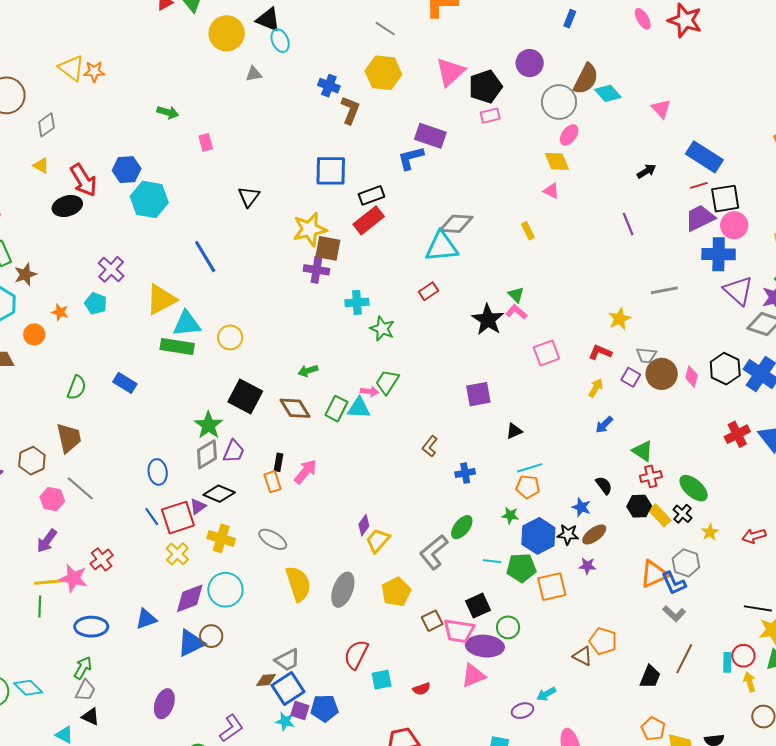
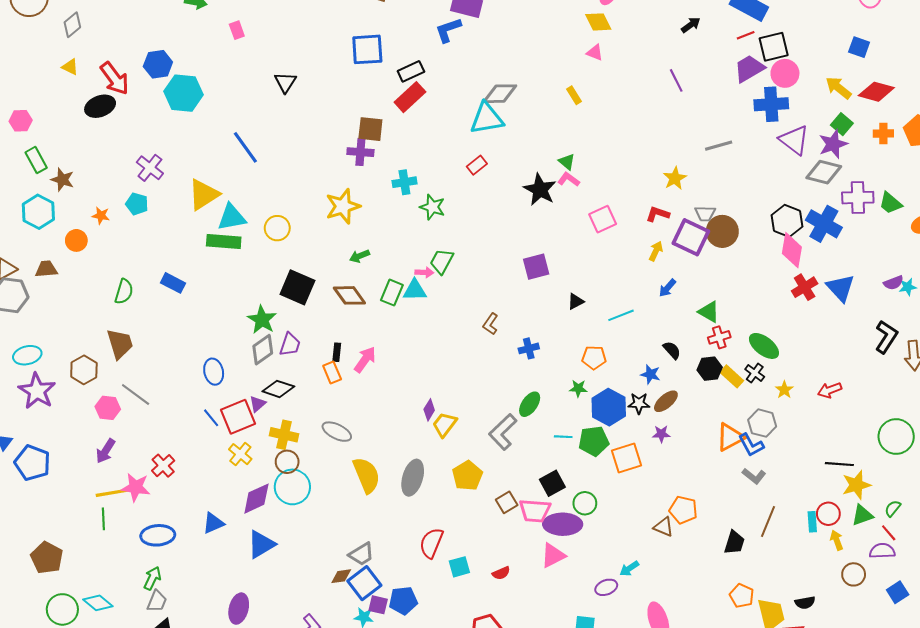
yellow star: (310, 229) -> (343, 206), moved
brown star: (25, 274) -> (62, 180), turned -30
purple square: (631, 377) -> (691, 237), size x1.8
pink diamond: (692, 377) -> (792, 250), moved, size x1.6
cyan line: (530, 468) -> (621, 315), moved
brown circle: (211, 636) -> (287, 462), moved

